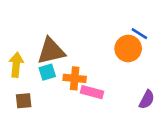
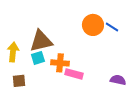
orange circle: (128, 49) -> (93, 25), moved
purple semicircle: (147, 100) -> (118, 80), turned -105

